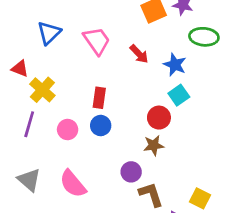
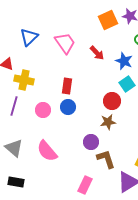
yellow cross: (42, 90) -> (24, 80), turned -30

